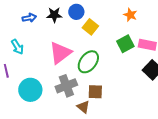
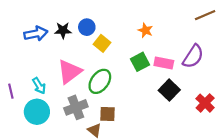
blue arrow: (29, 18) -> (36, 34), size x1.5
cyan arrow: (17, 47) -> (39, 86), moved

